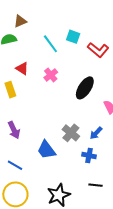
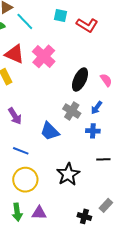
cyan line: (50, 44) -> (25, 21), moved
red triangle: (22, 69) -> (15, 54), size x1.5
pink cross: (51, 75) -> (44, 56), size x1.6
black ellipse: (85, 88) -> (80, 80), moved

